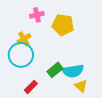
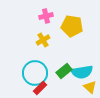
yellow cross: (24, 39) -> (43, 40), moved
cyan circle: (21, 55) -> (35, 73), moved

